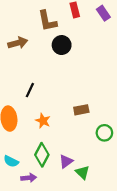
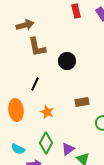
brown L-shape: (47, 21) -> (37, 47), moved
brown arrow: (18, 43) -> (25, 25), moved
black circle: (62, 45) -> (67, 61), moved

